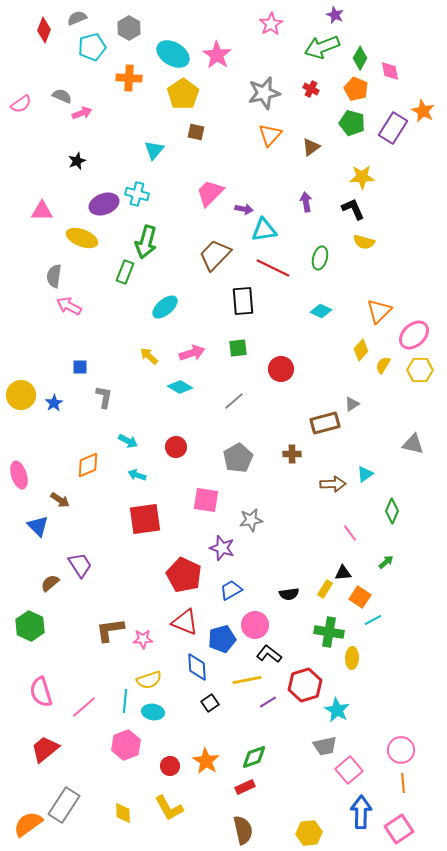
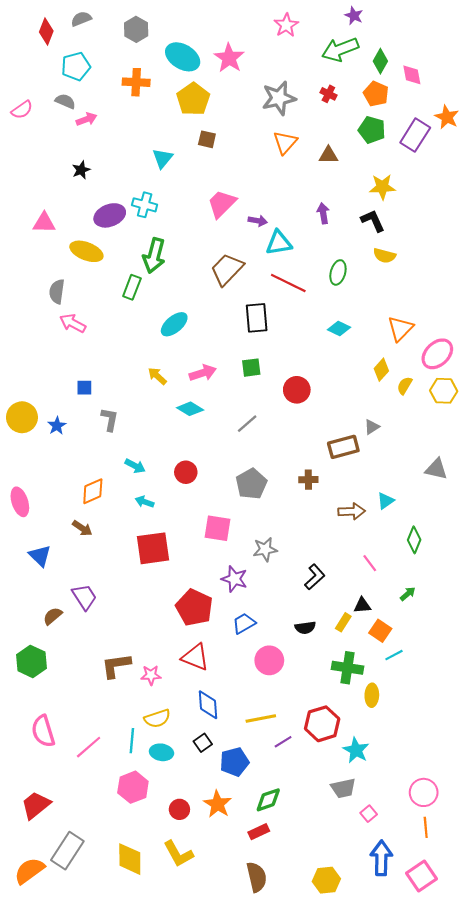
cyan pentagon: (92, 47) -> (76, 66), moved
brown triangle: (311, 147) -> (328, 155), turned 36
brown arrow: (60, 500) -> (82, 528), moved
blue pentagon: (222, 639) -> (234, 762), moved
black L-shape: (269, 654) -> (315, 577), moved, turned 100
black square: (210, 703) -> (203, 743), moved
red trapezoid: (45, 749) -> (36, 805), moved
pink square: (349, 770) -> (369, 814), size x0.6
yellow diamond: (123, 813) -> (130, 859), size x1.5

